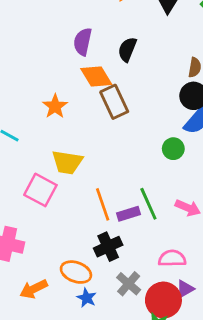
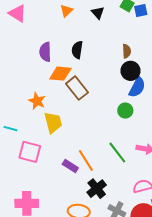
orange diamond: (96, 76) -> (60, 74), turned -40
yellow trapezoid: (67, 162) -> (53, 122), moved, turned -100
pink square: (40, 190) -> (30, 152), moved
purple rectangle: (128, 214) -> (70, 166), moved, turned 63

